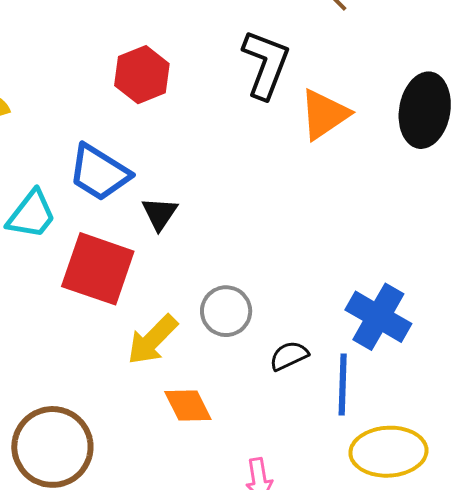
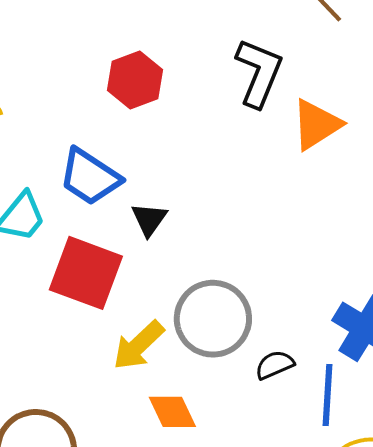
gray circle: (226, 311) -> (213, 319), size x1.5

